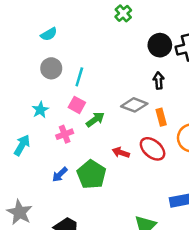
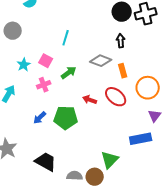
gray circle: (51, 68) -> (13, 31), moved
cyan line: (79, 77) -> (66, 38), moved
pink square: (77, 105) -> (46, 61), moved
green pentagon: (92, 174) -> (66, 118), turned -30

